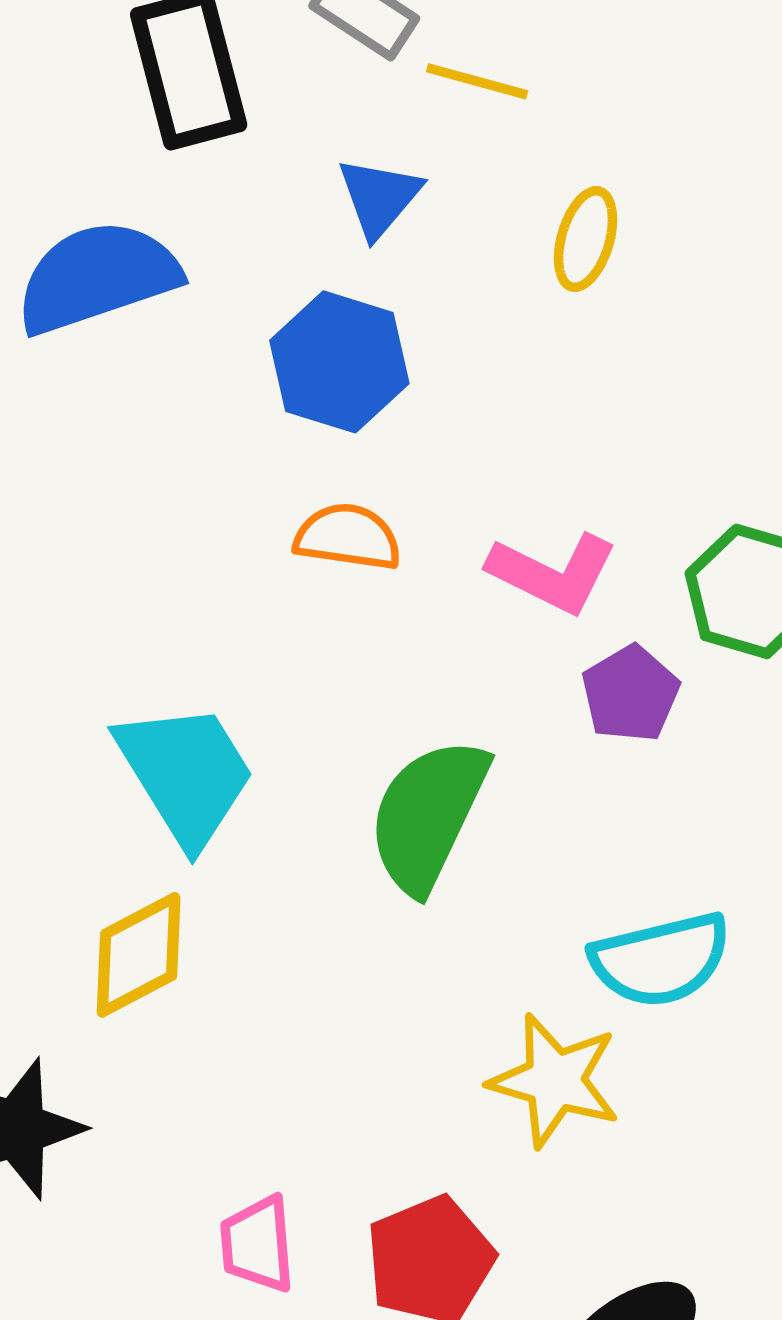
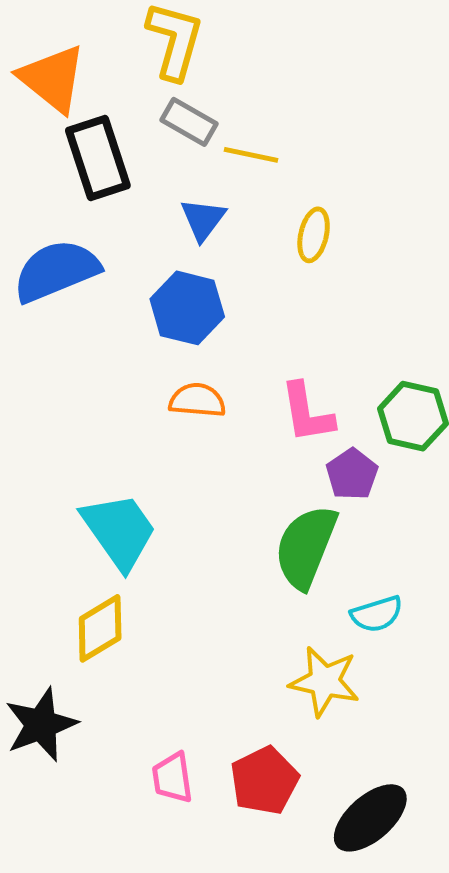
pink L-shape: (553, 573) -> (307, 413), turned 58
green semicircle: (428, 815) -> (306, 547), moved
cyan semicircle: (661, 960) -> (377, 614), size x0.7

